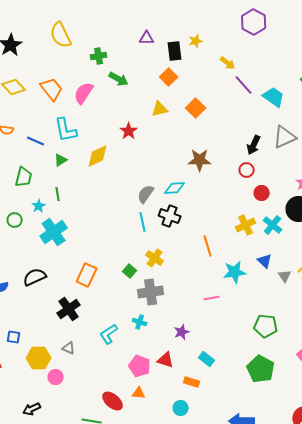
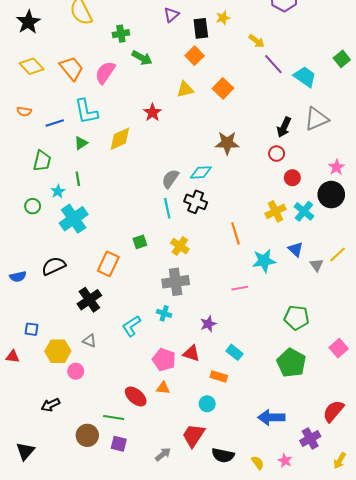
purple triangle: (147, 38) -> (171, 15), turned -42
blue line: (36, 141) -> (55, 123), turned -42
green square: (130, 271) -> (140, 242), moved, turned 32

